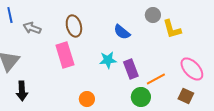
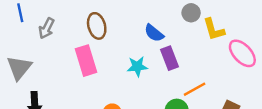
gray arrow: (32, 28) -> (47, 28), turned -84
purple rectangle: (131, 69) -> (170, 58), moved
pink ellipse: (192, 69) -> (242, 53), moved

